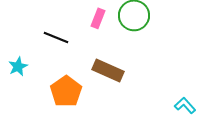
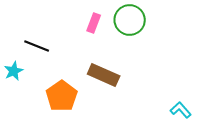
black line: (56, 37) -> (37, 46), moved

